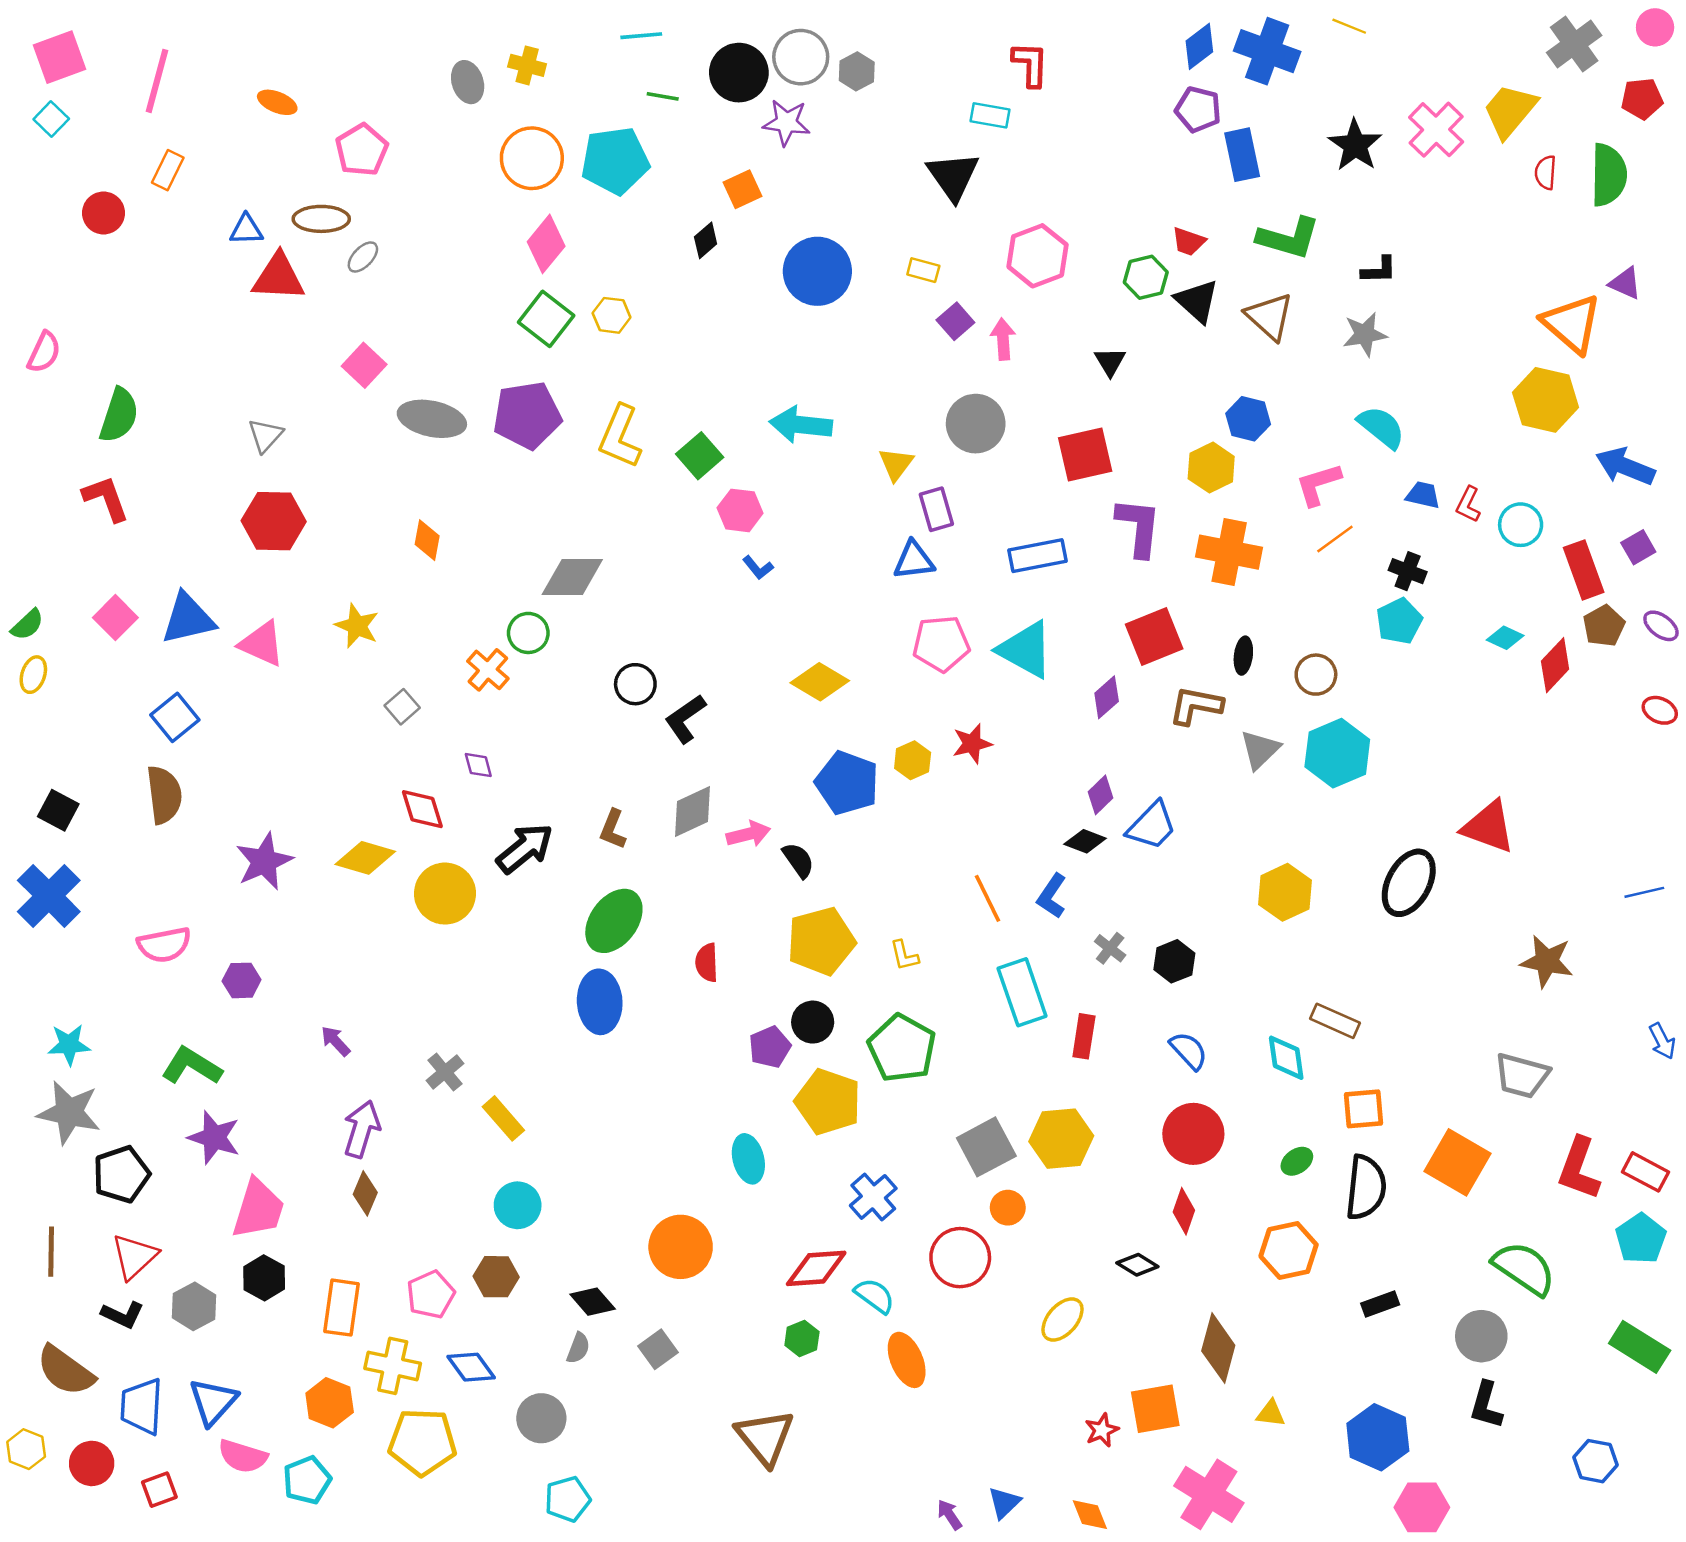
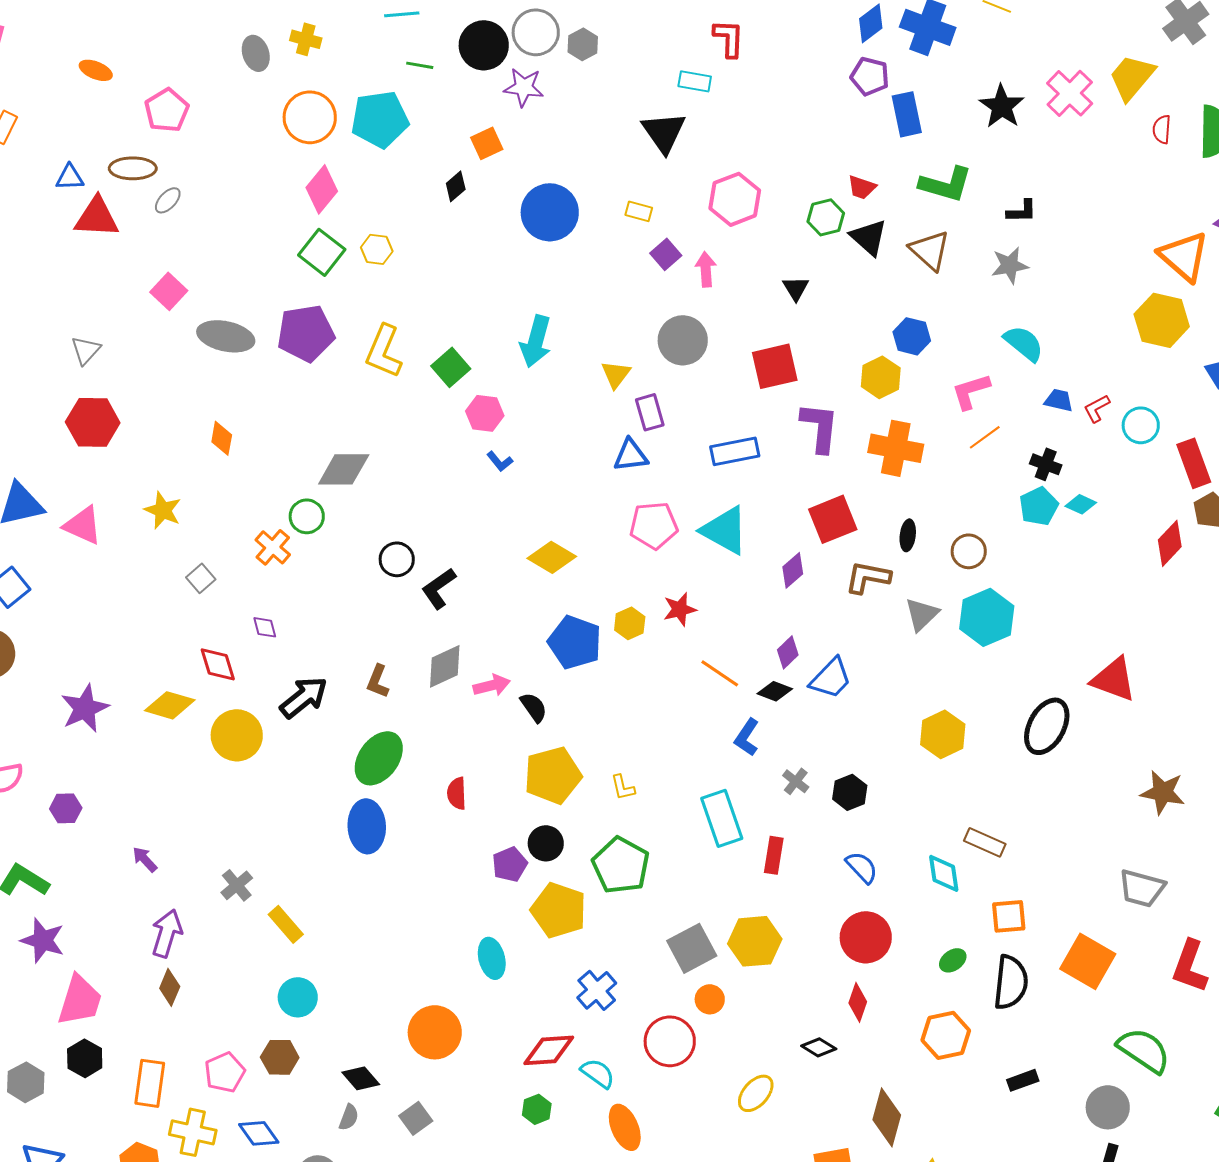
cyan arrow: (801, 425) -> (536, 341), turned -81
red L-shape: (1468, 504) -> (1097, 408), turned 36
cyan diamond: (1505, 638) -> (1081, 504), moved
orange line: (988, 898) -> (720, 673), moved, turned -30

